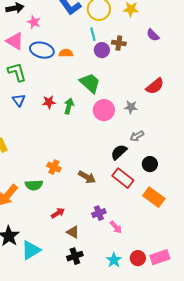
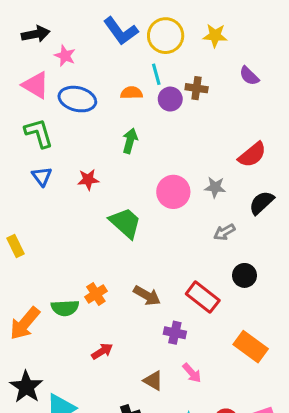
orange semicircle: (66, 53) -> (132, 93), moved
green trapezoid: (90, 83) -> (125, 223), moved
green arrow: (69, 106) -> (130, 141), moved
black semicircle: (119, 152) -> (262, 203), moved
orange cross: (54, 167) -> (96, 294), moved, turned 32
orange rectangle: (154, 197) -> (251, 347), moved
purple cross: (99, 213) -> (175, 333), moved, turned 32
brown triangle: (73, 232) -> (153, 381), moved

